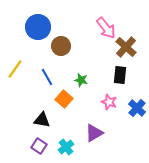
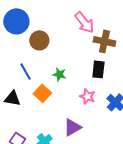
brown cross: (126, 47) -> (104, 41), turned -30
black triangle: (42, 120) -> (12, 98), moved

